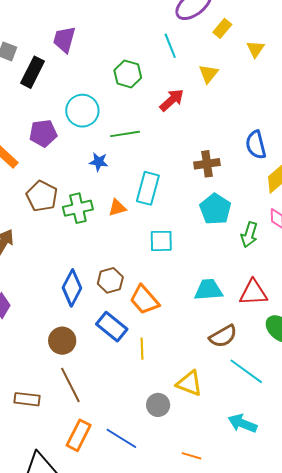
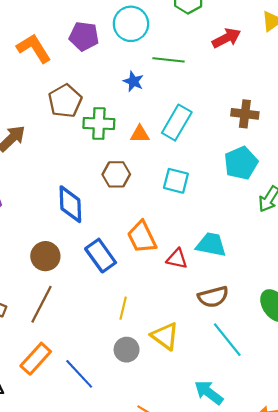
brown hexagon: (110, 280) -> (116, 174), moved
blue diamond: (72, 288) -> (70, 204), turned -45
red triangle: (253, 293) -> (177, 259), moved, size x0.7
yellow line: (142, 349) -> (123, 308), moved
brown line: (70, 385) -> (41, 304), turned 39

